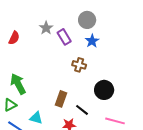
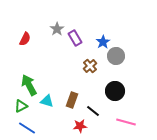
gray circle: (87, 20) -> (116, 56), moved
brown cross: (79, 65) -> (90, 66), turned 32
cyan triangle: (36, 118) -> (47, 101), moved

